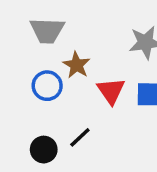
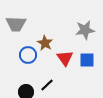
gray trapezoid: (47, 30) -> (16, 24), moved

